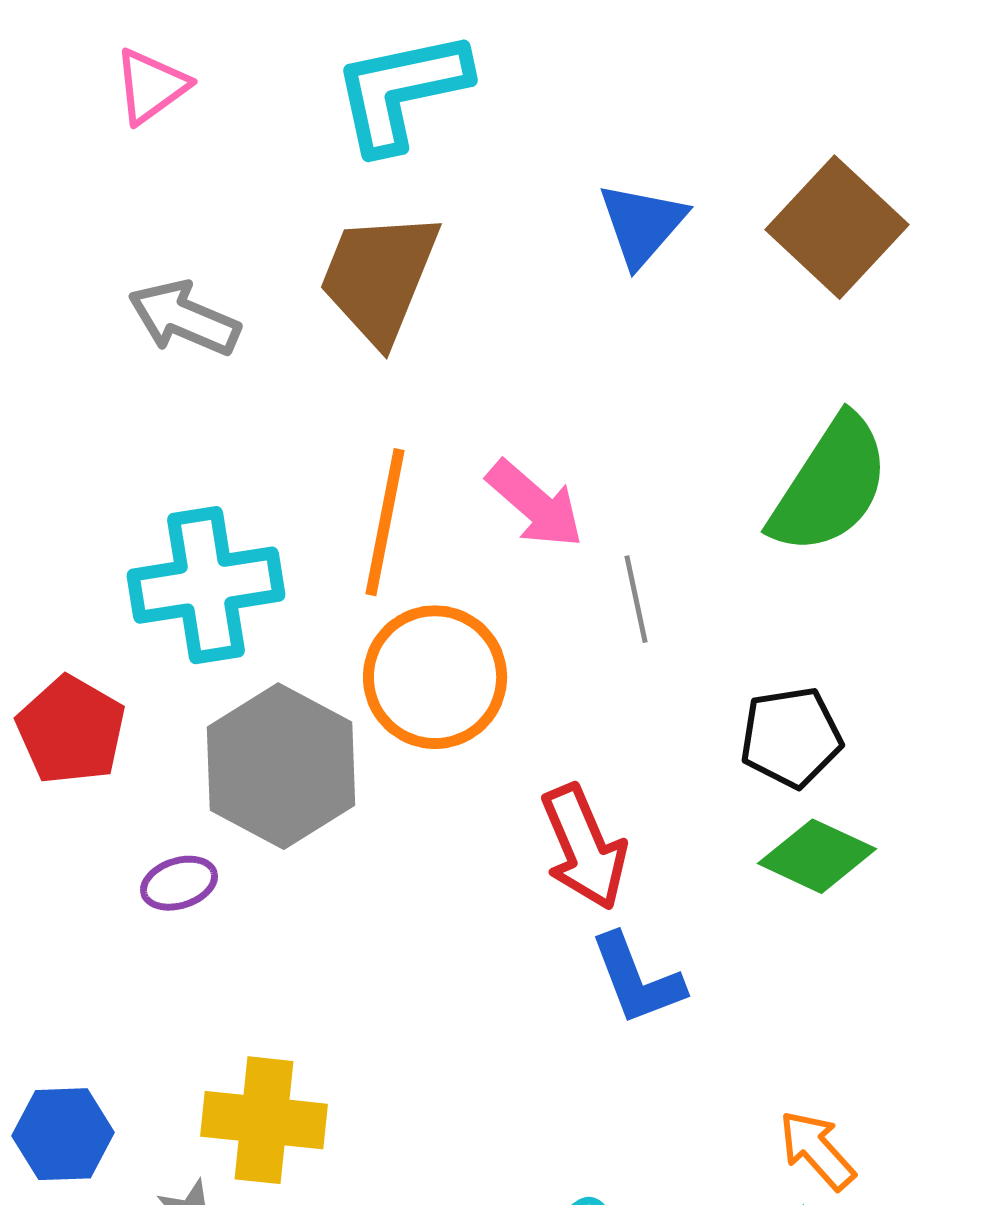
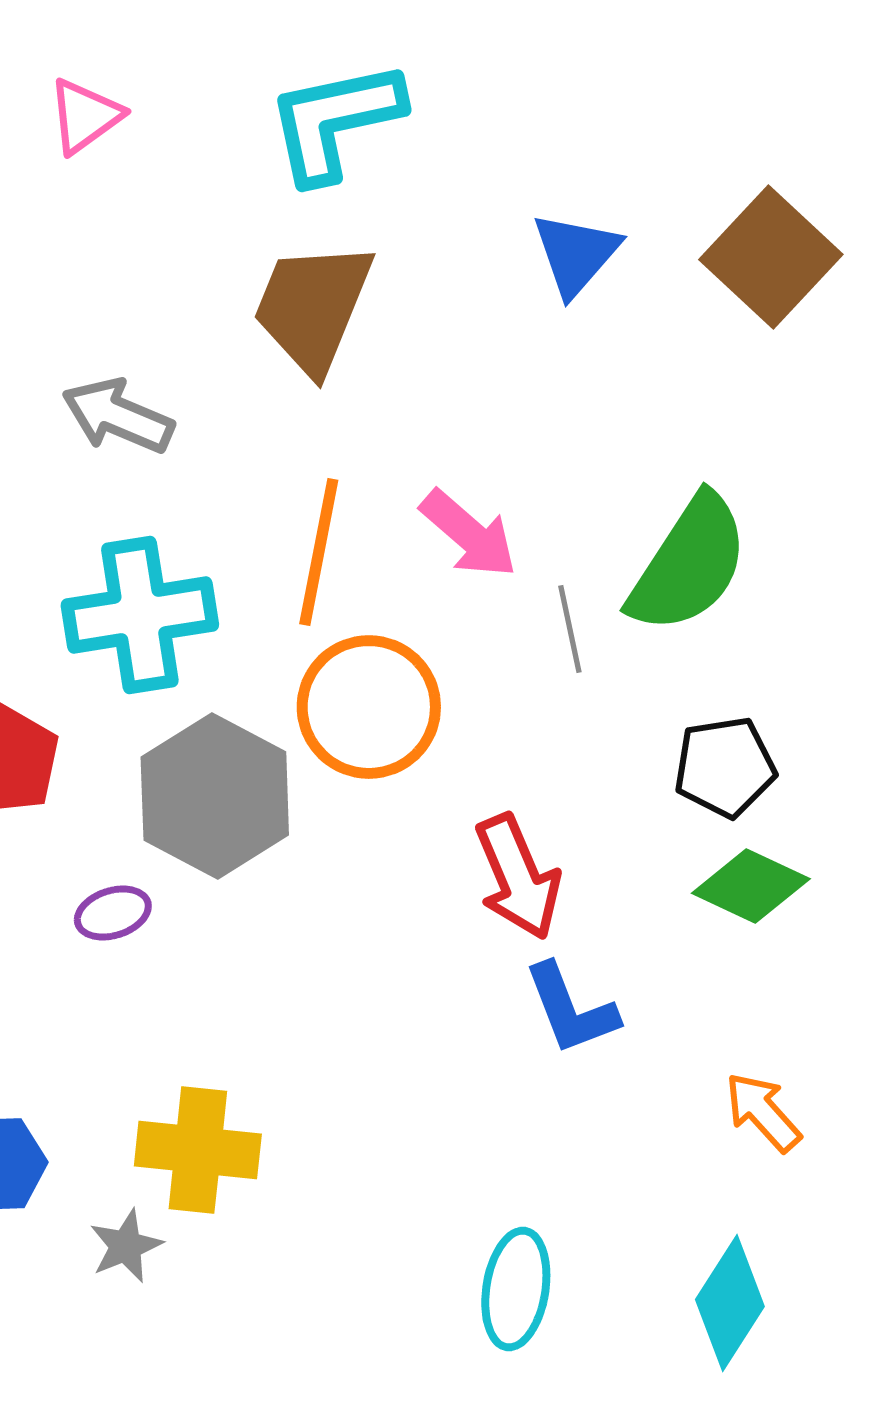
gray arrow: (184, 318) -> (118, 416), moved
green semicircle: (830, 485) -> (689, 564), moved
orange arrow: (817, 1150) -> (763, 1112), moved

